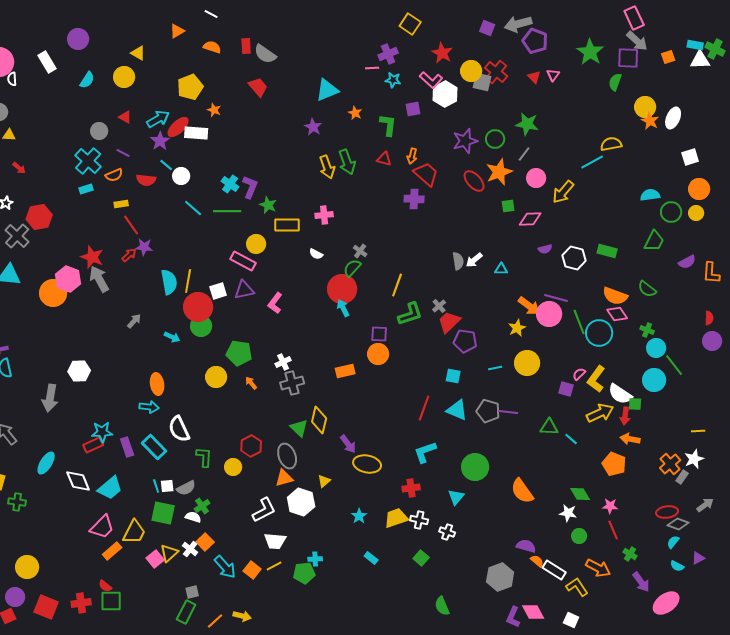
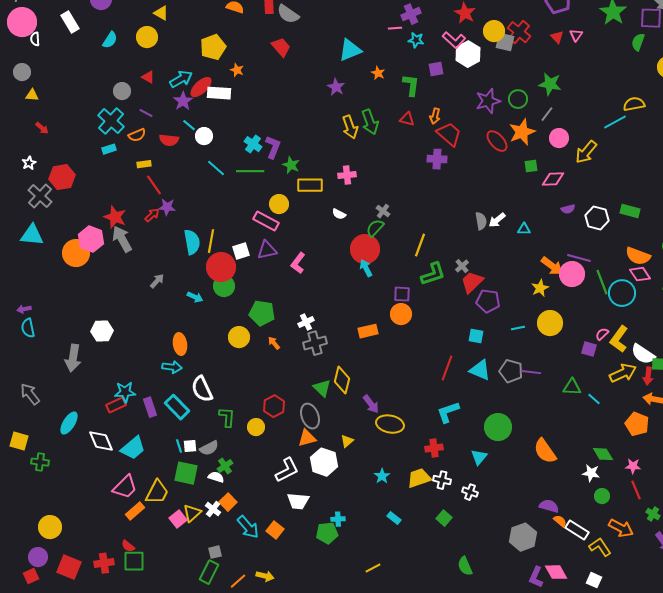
yellow line: (274, 566) -> (373, 568), moved

